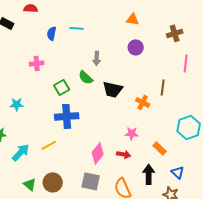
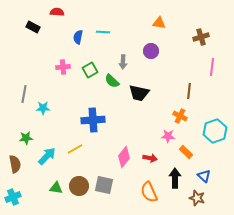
purple circle: (136, 47) -> (151, 51), moved
green square: (62, 87) -> (90, 70), moved
orange cross: (143, 102) -> (180, 116), moved
pink star: (132, 133) -> (168, 136), moved
gray square: (91, 181) -> (104, 185), moved
green triangle: (30, 184) -> (56, 188), turned -32

